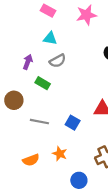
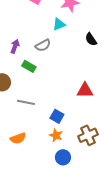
cyan triangle: (50, 38) -> (59, 24), moved, turned -32
blue square: (73, 123) -> (57, 116), moved
orange star: (60, 154) -> (56, 135), moved

